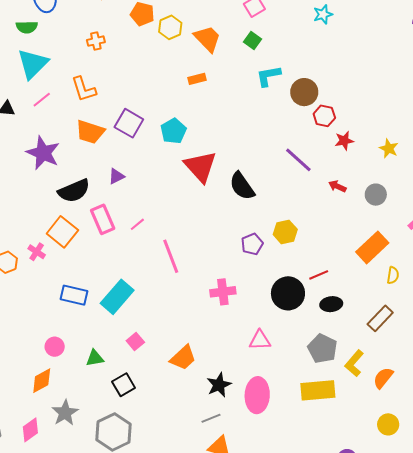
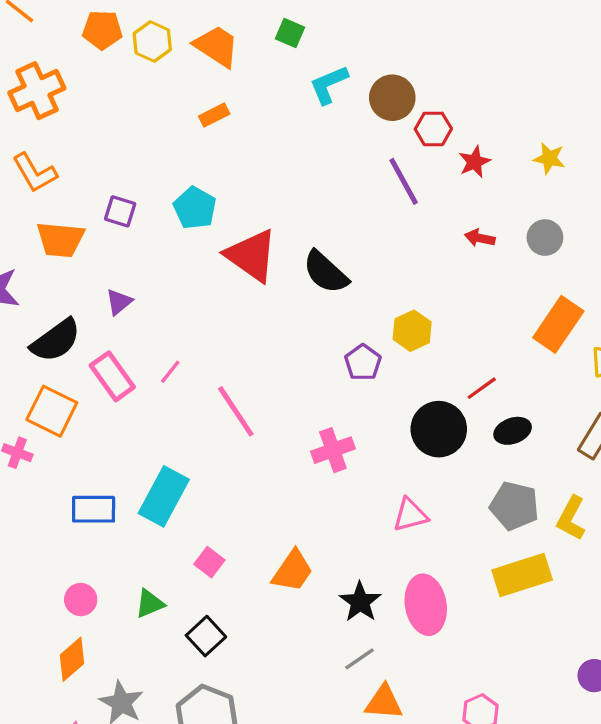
orange cross: (96, 41) -> (37, 91), size x1.8
purple square: (129, 123) -> (120, 211), size x0.7
purple line: (298, 160) -> (404, 181), moved, turned 32

